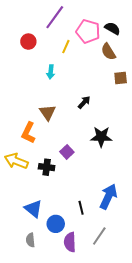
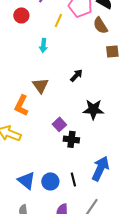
black cross: (47, 167) -> (71, 139), moved
blue circle: (56, 224) -> (50, 181), moved

